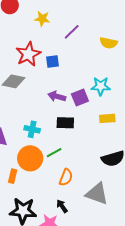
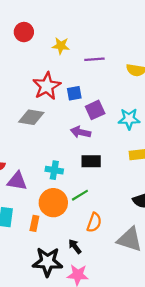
purple line: (72, 32) -> (94, 59), turned 42
purple square: (80, 98) -> (95, 110), moved
black arrow: (62, 206) -> (75, 246), moved

